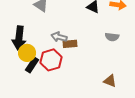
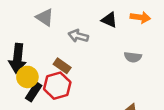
gray arrow: (59, 37) -> (78, 36), moved
brown rectangle: (70, 44) -> (62, 66), moved, turned 40

